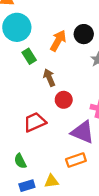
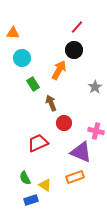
cyan circle: (17, 27) -> (22, 58), size x0.7
black circle: (84, 34) -> (74, 50), moved
yellow triangle: (51, 181) -> (45, 185), moved, turned 40

